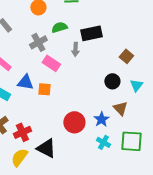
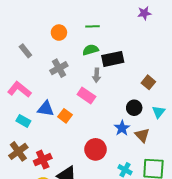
green semicircle: (59, 27) -> (90, 50), moved
pink rectangle: (51, 63) -> (86, 96), moved
orange square: (44, 89) -> (65, 116), turned 32
blue star: (101, 119) -> (122, 128), moved

